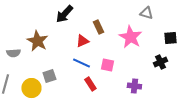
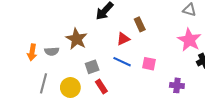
pink star: (130, 37) -> (189, 40), moved
gray square: (49, 76) -> (92, 67), moved
red rectangle: (90, 84) -> (101, 86), moved

